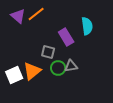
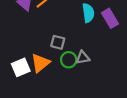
cyan semicircle: (87, 26) -> (88, 13), moved
purple rectangle: (66, 37) -> (110, 18), moved

